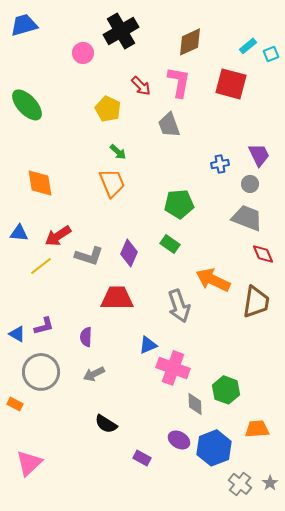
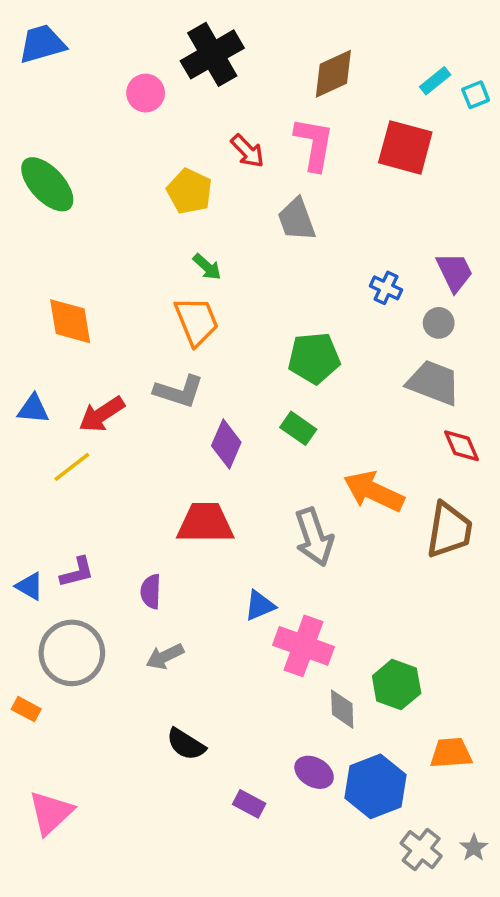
blue cross: (220, 164) -> (386, 288), turned 36
gray L-shape: (89, 256) -> (179, 391), moved

